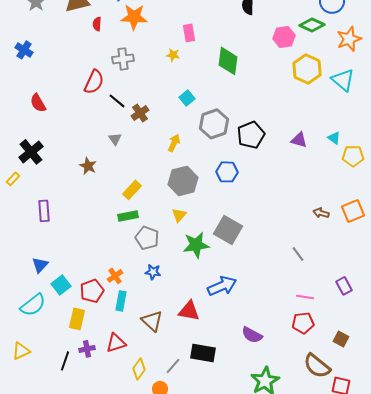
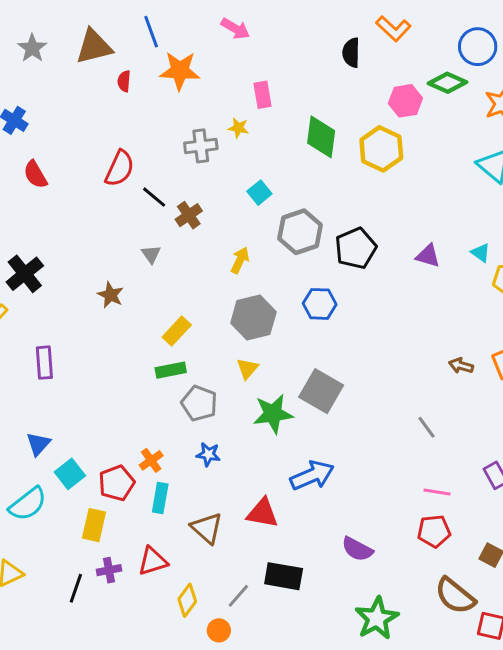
gray cross: (123, 59) -> (201, 146), moved
yellow hexagon: (307, 69) -> (381, 149), moved
red semicircle: (38, 103) -> (35, 175), moved

